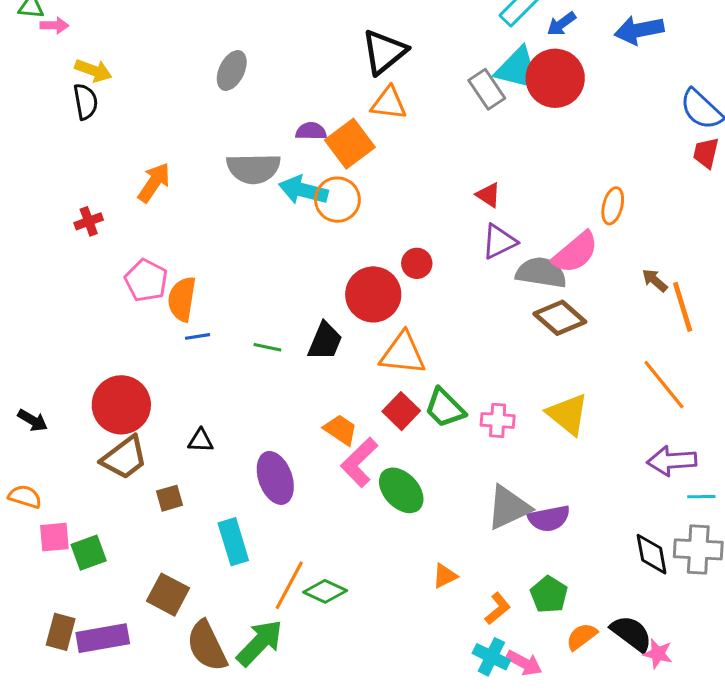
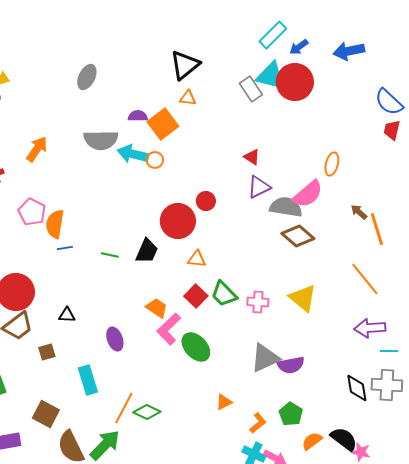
orange triangle: (389, 103) -> (188, 98), size x0.7
orange circle: (337, 200) -> (155, 160), size x0.6
orange triangle: (403, 354) -> (197, 259), size x0.6
purple ellipse: (275, 478) -> (115, 339), size x0.7

